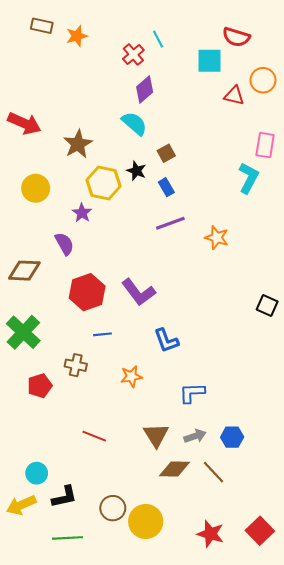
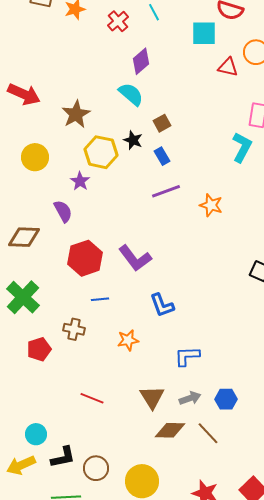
red cross: (133, 55) -> (118, 21), moved
brown circle: (113, 508) -> (96, 468), moved

